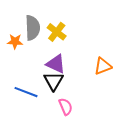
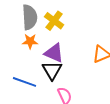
orange star: (15, 41) -> (30, 41), moved

